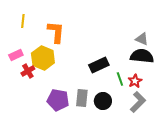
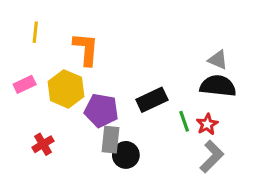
red cross: (28, 71) -> (43, 144), moved
gray rectangle: (82, 98) -> (110, 140), moved
purple pentagon: (58, 100) -> (101, 110), moved
black circle: (103, 101) -> (126, 155), moved

